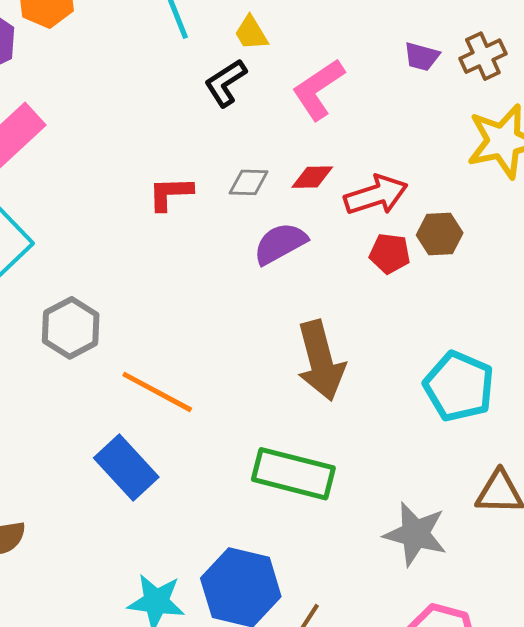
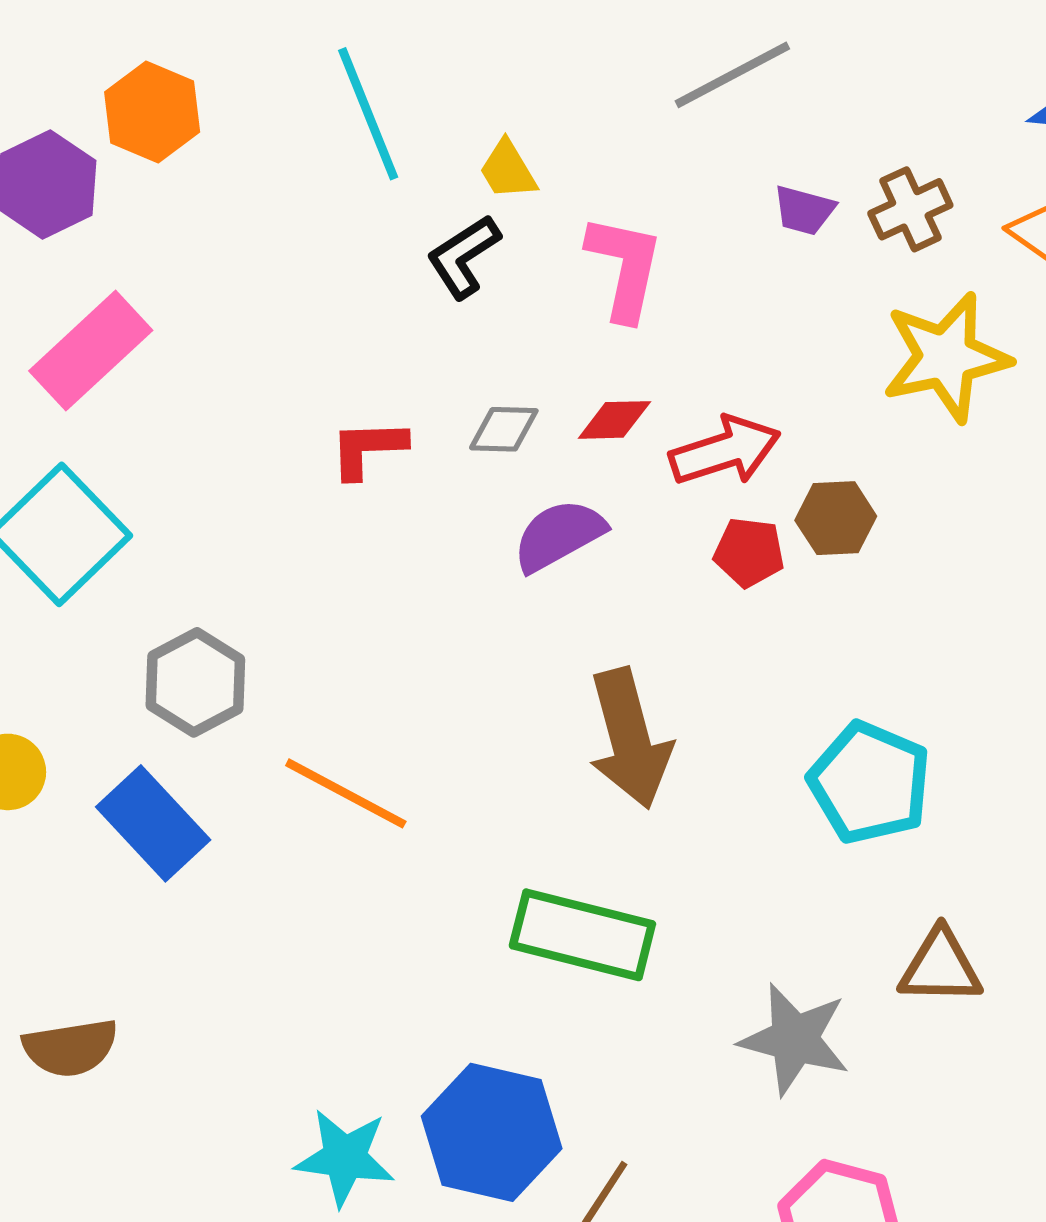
pink L-shape: (318, 89) -> (625, 267), turned 136
blue rectangle: (126, 467) -> (153, 823), moved

